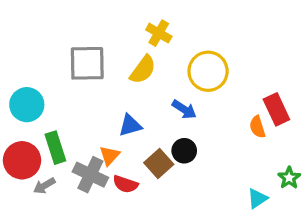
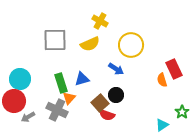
yellow semicircle: (143, 70) -> (90, 44), turned 30
cyan circle: (27, 105) -> (20, 79), moved
green rectangle: (55, 148) -> (61, 83), moved
red semicircle: (125, 184) -> (107, 115), moved

